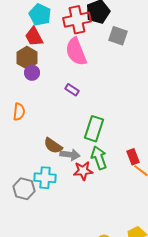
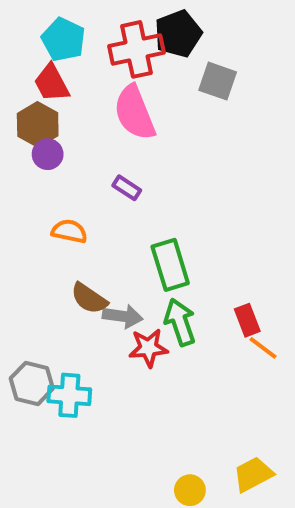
orange semicircle: (19, 112) -> (69, 231), moved, turned -84
green rectangle: (94, 129) -> (170, 265), turned -35
cyan cross: (45, 178) -> (69, 395), moved

